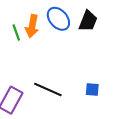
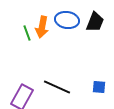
blue ellipse: (58, 19) -> (67, 20), turned -40

